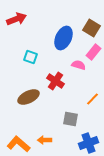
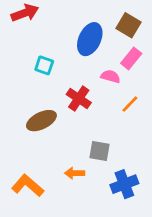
orange line: (92, 99) -> (130, 104), moved
orange arrow: (44, 140) -> (75, 173), moved

